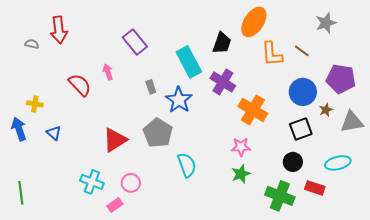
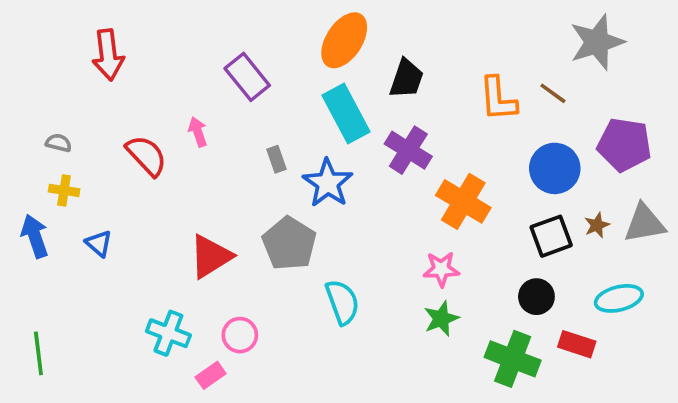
orange ellipse: (254, 22) -> (344, 40), moved
gray star: (326, 23) -> (597, 42), size x1.4
gray semicircle: (32, 44) -> (59, 143), moved
brown star: (326, 110) -> (597, 225), moved

